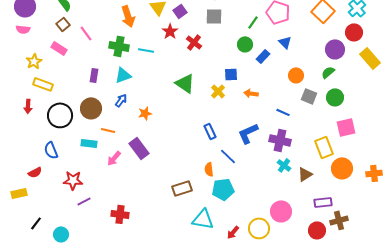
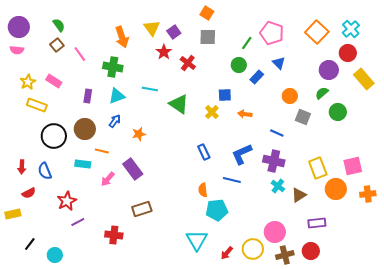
pink rectangle: (59, 48) -> (54, 81), moved
cyan line: (146, 50) -> (150, 89), moved
green circle: (335, 97) -> (338, 112), moved
red arrow: (28, 106) -> (22, 167), moved
pink square: (346, 127) -> (353, 166), moved
blue line: (228, 156) -> (232, 180), moved, turned -30
red star: (73, 180) -> (67, 201), turned -30
brown rectangle: (182, 188) -> (142, 209), moved
cyan triangle: (203, 219) -> (197, 240), turned 50
brown cross: (339, 220) -> (285, 255), moved

